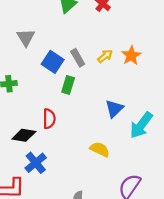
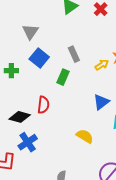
yellow arrow: (105, 56) -> (102, 65), moved
blue square: (53, 62) -> (39, 58), moved

